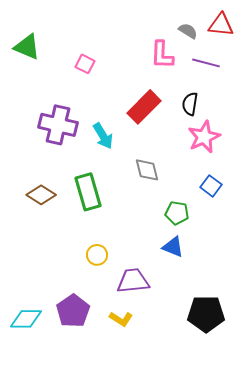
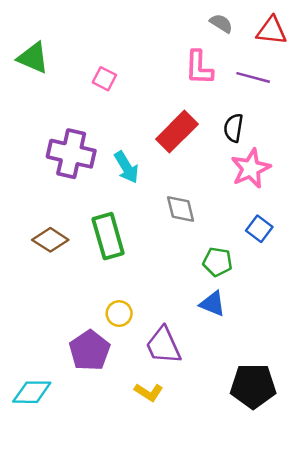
gray semicircle: (188, 31) -> (221, 23), moved
purple trapezoid: (133, 281) -> (163, 345), turned -108
purple pentagon: (73, 311) -> (90, 350), moved

